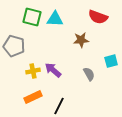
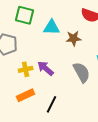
cyan triangle: (55, 19) -> (52, 27), moved
gray semicircle: (89, 74) -> (82, 72), size x1.5

